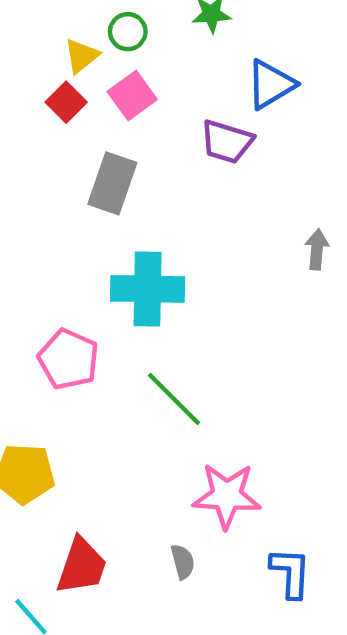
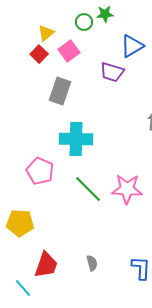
green circle: (128, 32) -> (84, 22), moved
pink star: (227, 496) -> (127, 189), moved

